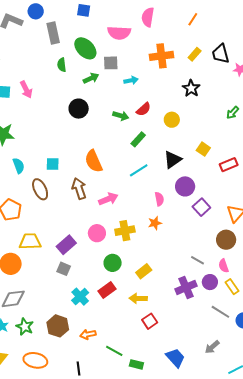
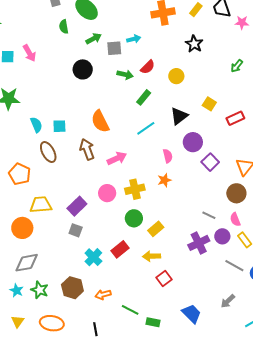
gray square: (111, 63) -> (114, 48), moved
cyan semicircle: (19, 166) -> (36, 125), moved
green circle: (113, 263) -> (134, 218), moved

